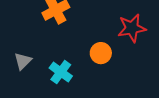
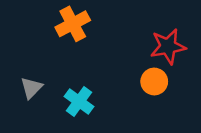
orange circle: (101, 53) -> (154, 81), moved

